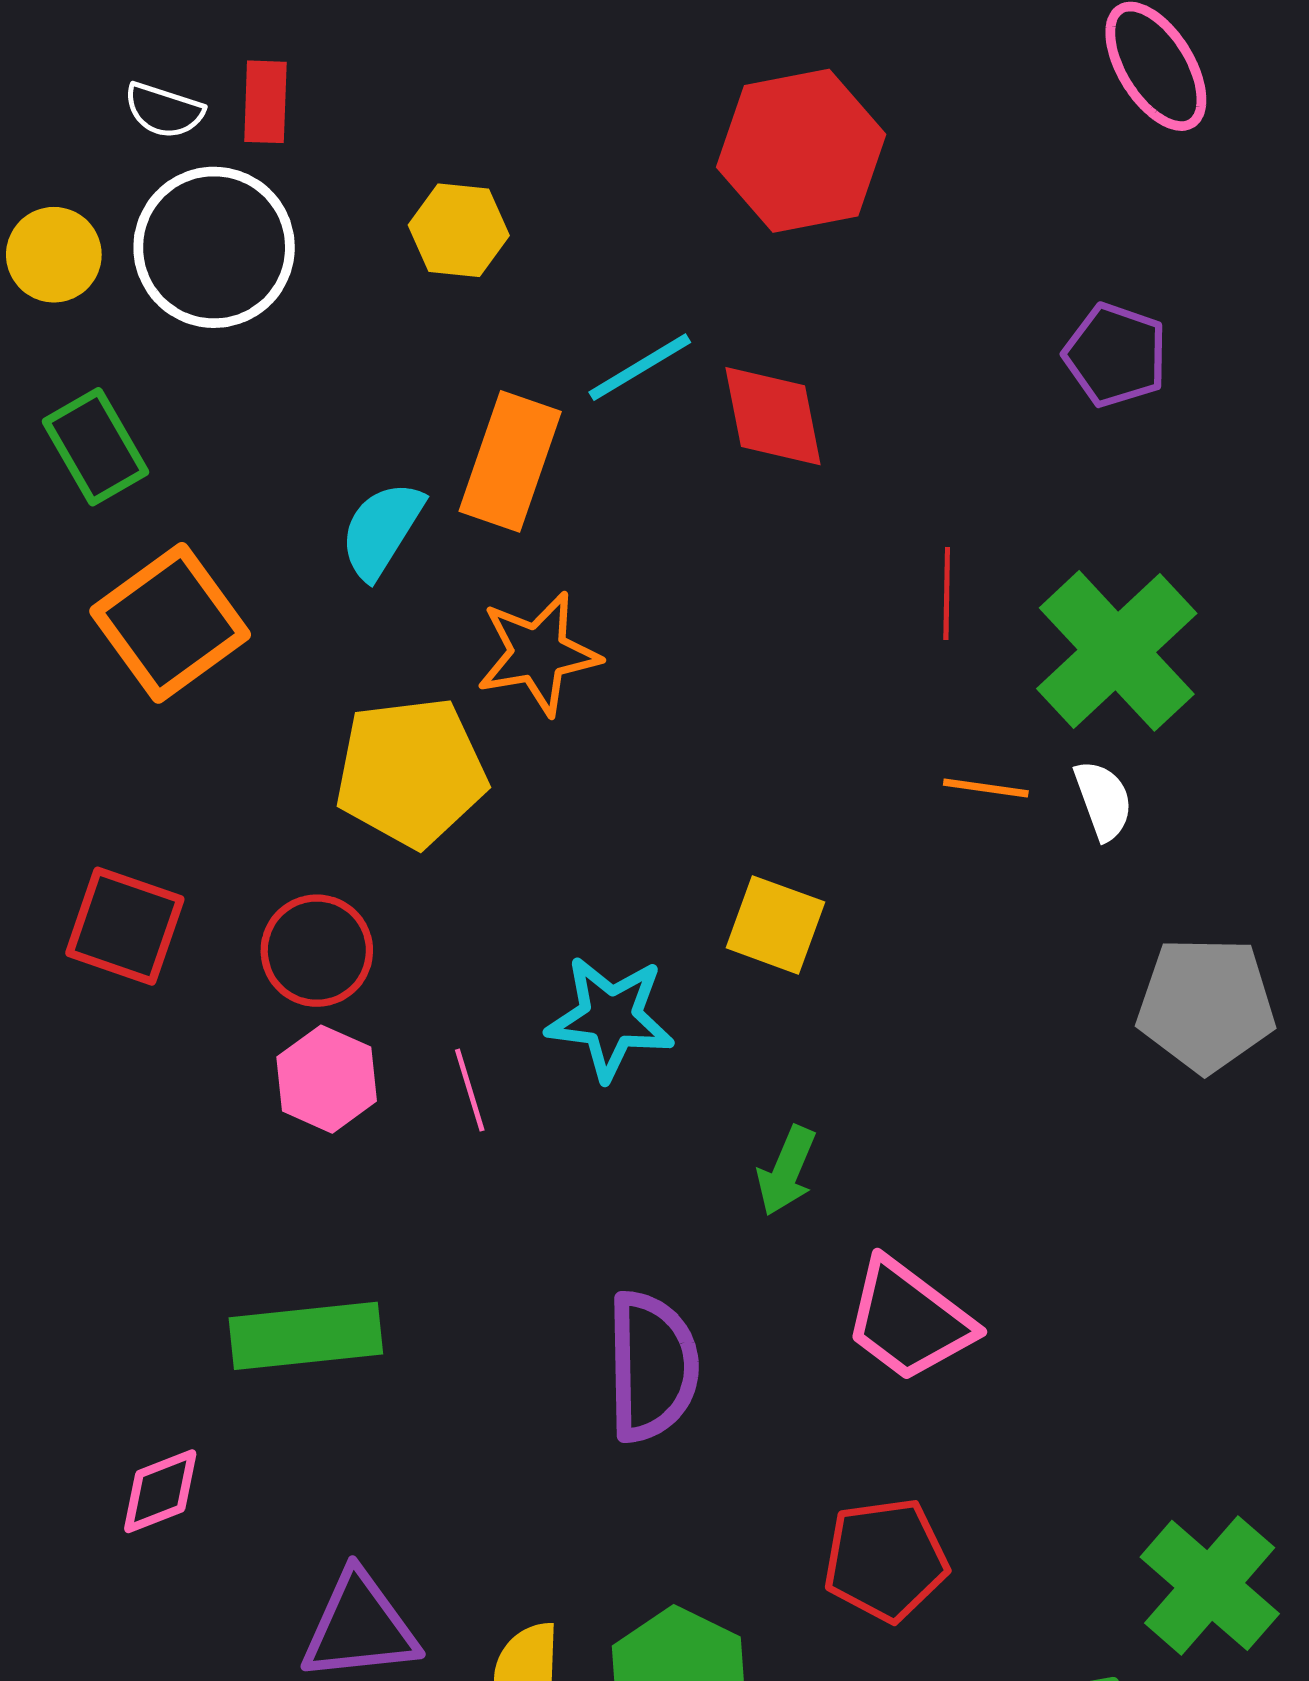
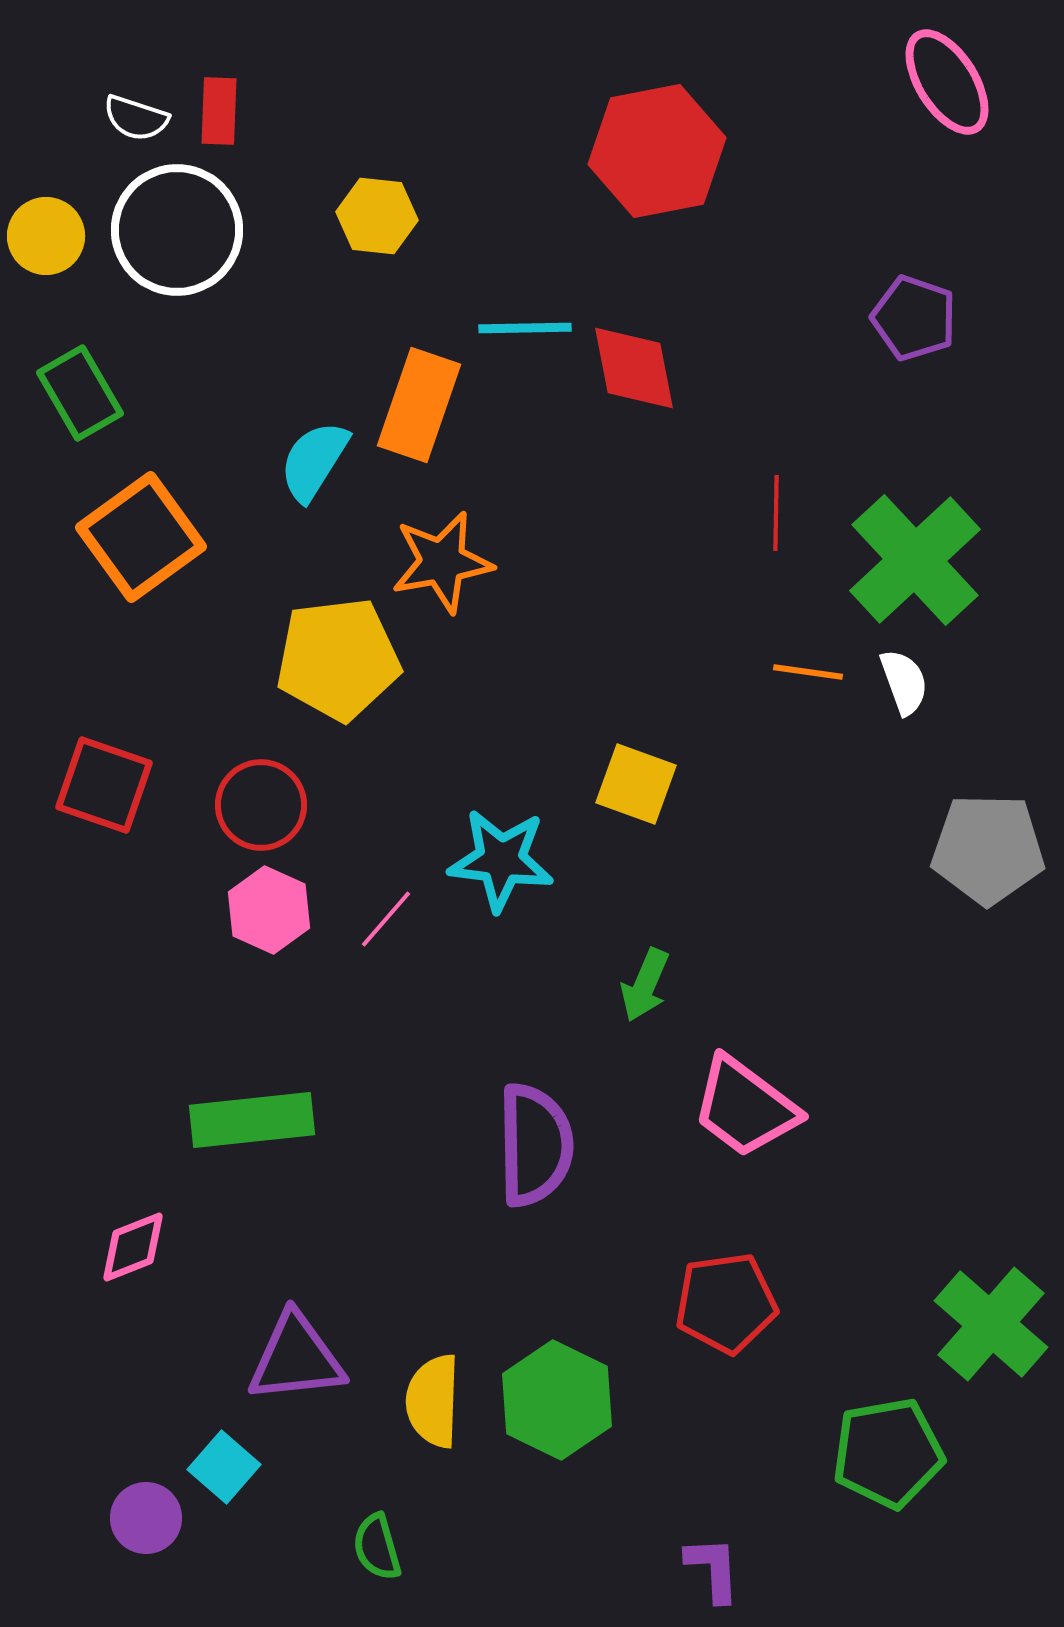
cyan line: (640, 367) -> (525, 328), turned 30
pink line: (470, 1090) -> (386, 919), turned 58

